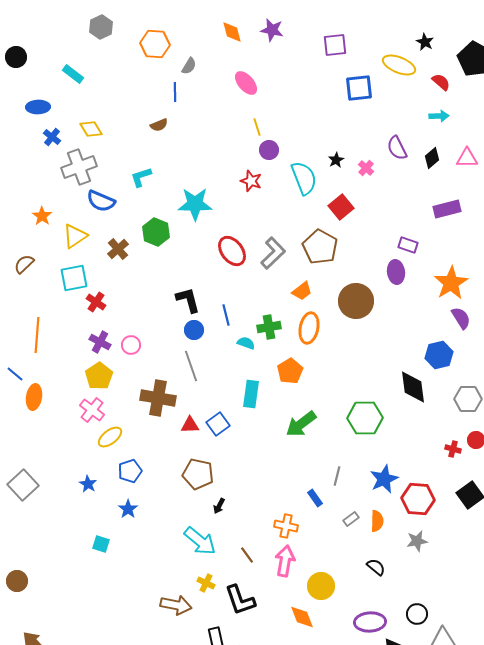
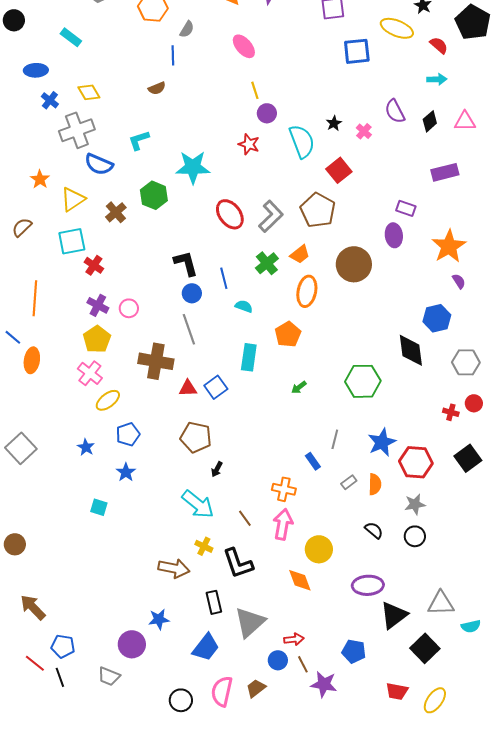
purple semicircle: (461, 318) -> (459, 281), size x0.7
green cross: (269, 327) -> (267, 263), moved, turned -30
green arrow: (301, 424) -> (299, 387), size x0.5
black circle: (417, 614) -> (415, 536), moved

